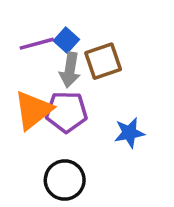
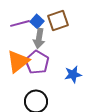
brown square: (103, 61) -> (58, 20), moved
purple pentagon: (66, 112) -> (37, 62), turned 30

